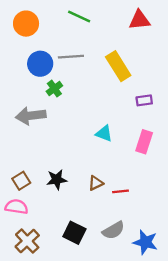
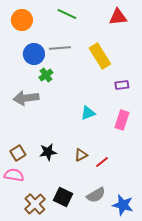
cyan triangle: (104, 133) -> (88, 113), turned -42
red line: (121, 191) -> (102, 162), turned -32
brown cross: (27, 241) -> (35, 204), moved

